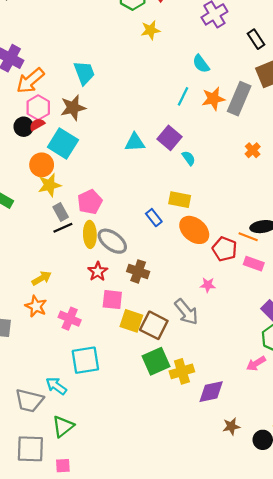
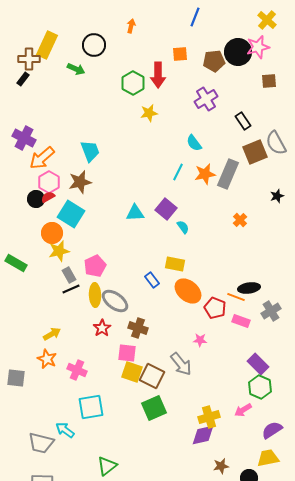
pink square: (112, 300) -> (127, 353), moved
yellow cross: (182, 371) -> (209, 417), moved
green triangle: (63, 426) -> (107, 466), moved

